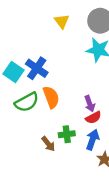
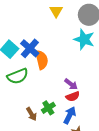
orange semicircle: (51, 97) -> (42, 60), moved
purple arrow: (90, 104) -> (71, 84), turned -40
green cross: (67, 134) -> (48, 108), turned -32

